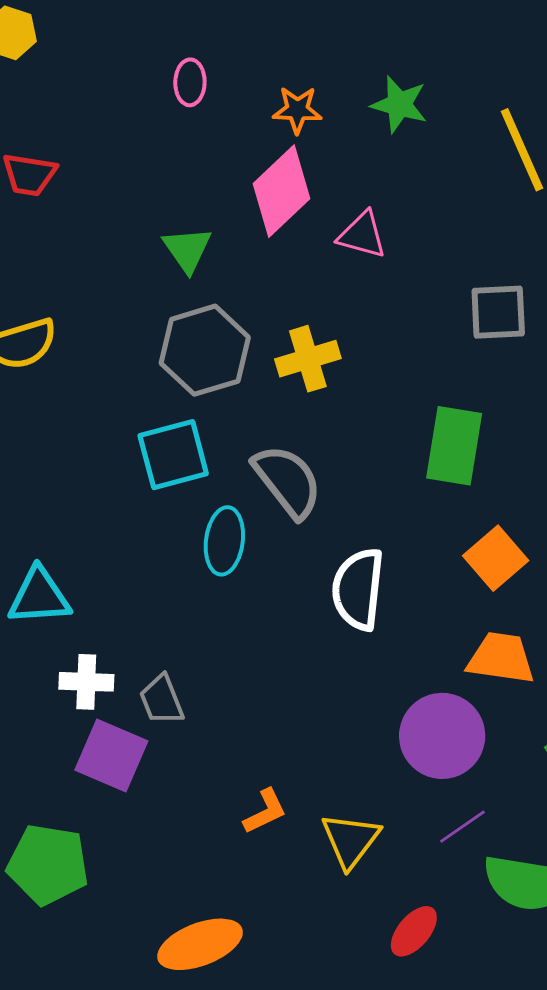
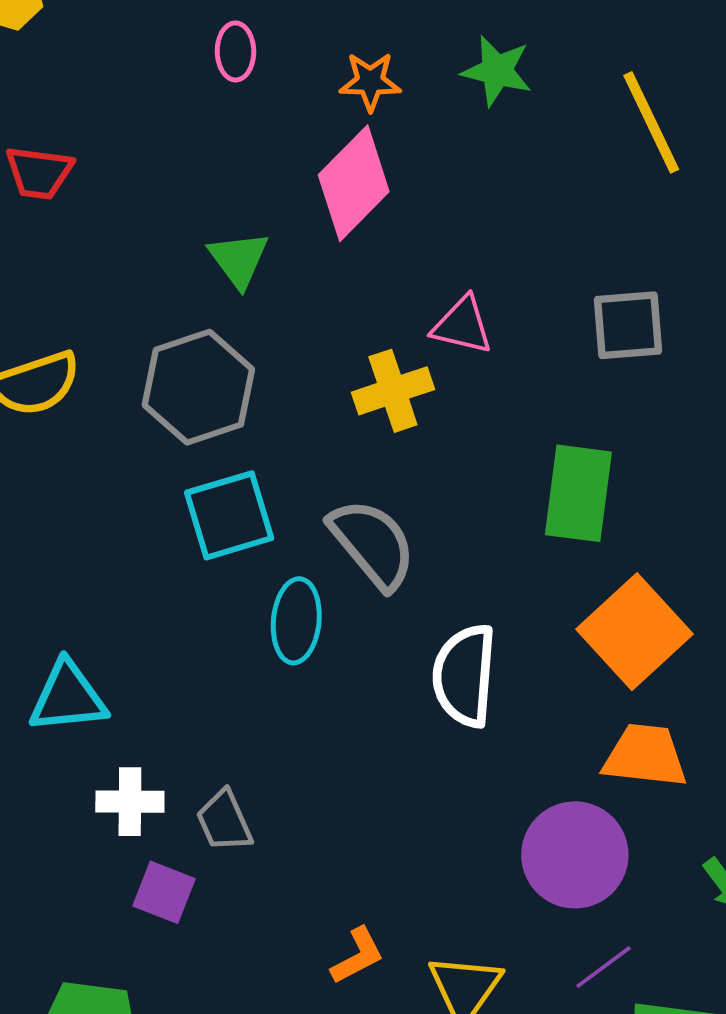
pink triangle: (362, 235) -> (462, 325), moved
gray hexagon: (205, 350) -> (198, 387), moved
orange square: (496, 558) -> (635, 632), size x1.4
purple square: (111, 756) -> (164, 892), size x0.7

